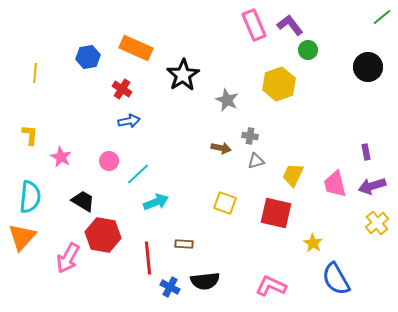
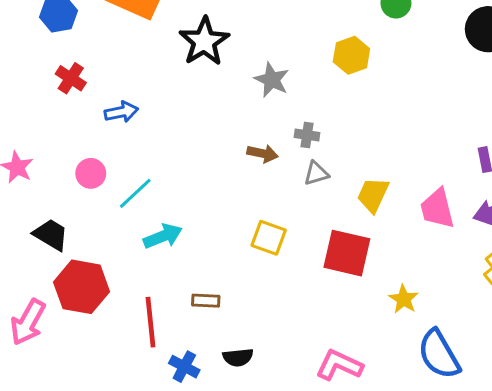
yellow hexagon: (279, 84) -> (351, 55), size x0.7
red cross: (122, 89) -> (71, 78), moved
black semicircle: (205, 281) -> (238, 357), size x0.7

